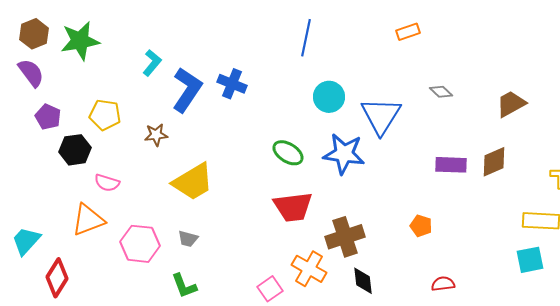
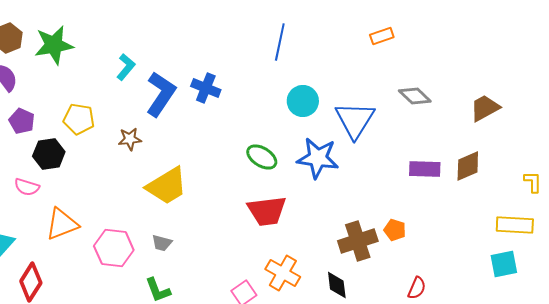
gray diamond: (441, 92) -> (415, 96), size x1.4
pink semicircle: (107, 183) -> (27, 187), moved
brown cross: (345, 237) -> (358, 241), moved
red semicircle: (443, 284) -> (417, 288), turned 120

